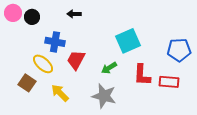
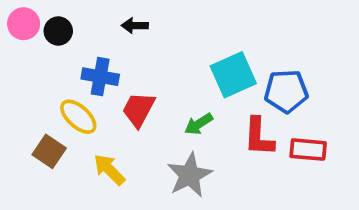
blue pentagon: (179, 50) -> (286, 91), moved
gray star: (104, 96) -> (190, 175), turned 30

